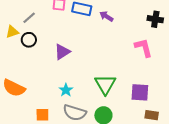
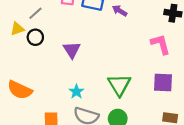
purple triangle: (62, 52) -> (72, 50), turned -30
purple square: (140, 92) -> (163, 83), moved

